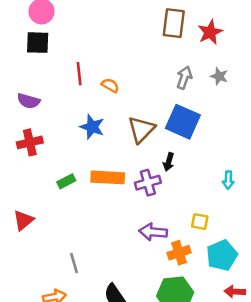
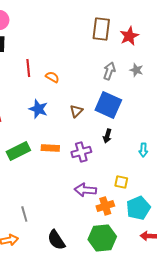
brown triangle: (141, 129) -> (76, 111), size x0.6
black arrow: (169, 162) -> (107, 136), moved
orange rectangle: (108, 177) -> (50, 148), size x0.7
green rectangle: (66, 181) -> (18, 151), size x1.6

